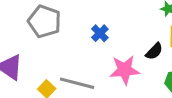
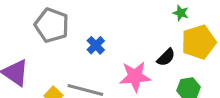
blue cross: (100, 33) -> (96, 45), moved

